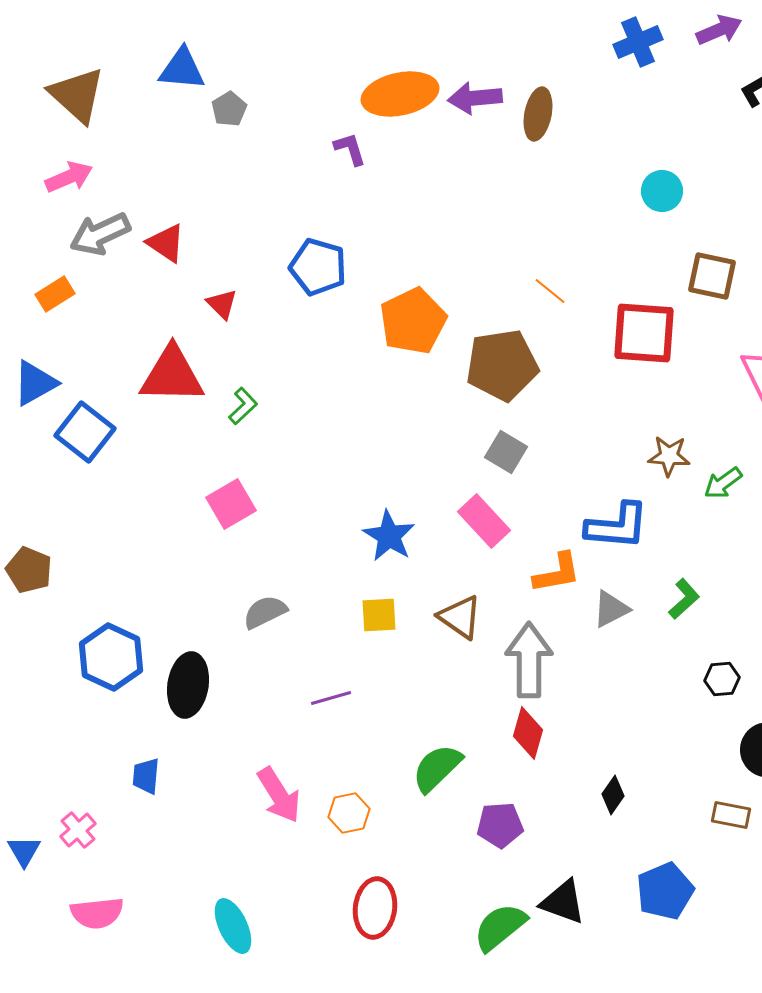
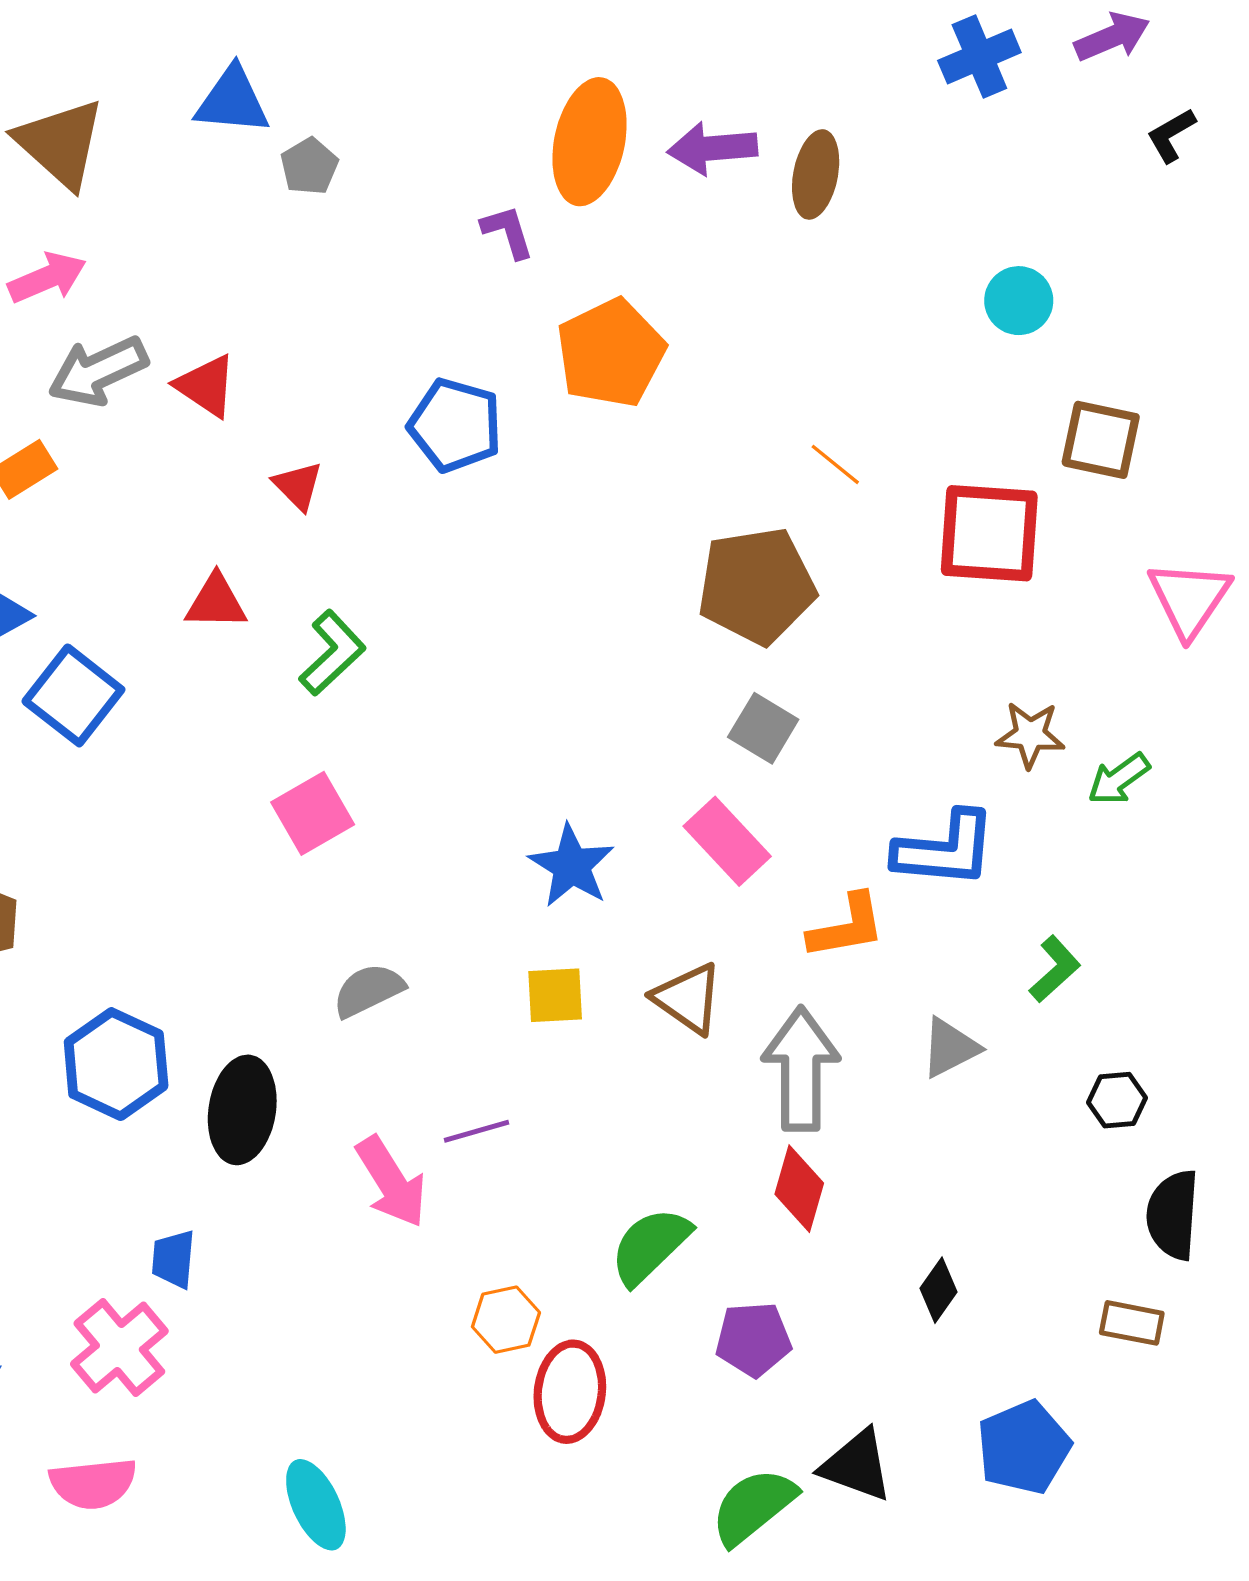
orange ellipse: (400, 94) -> (590, 142), turned -66
orange pentagon: (413, 321) -> (611, 353), moved
red triangle: (172, 375) -> (216, 602), size x0.6
green L-shape: (243, 406) -> (332, 653), size x1.4
gray triangle: (611, 609) -> (950, 1048), moved
pink arrow: (279, 795) -> (391, 1182), moved
pink cross: (78, 830) -> (119, 1347), moved, size x1.6
red ellipse: (375, 908) -> (570, 1392), moved

